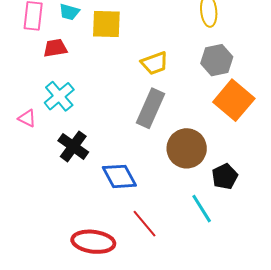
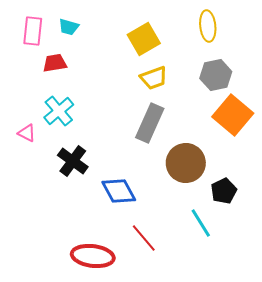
yellow square: (106, 24) -> (144, 39), moved, turned -32

